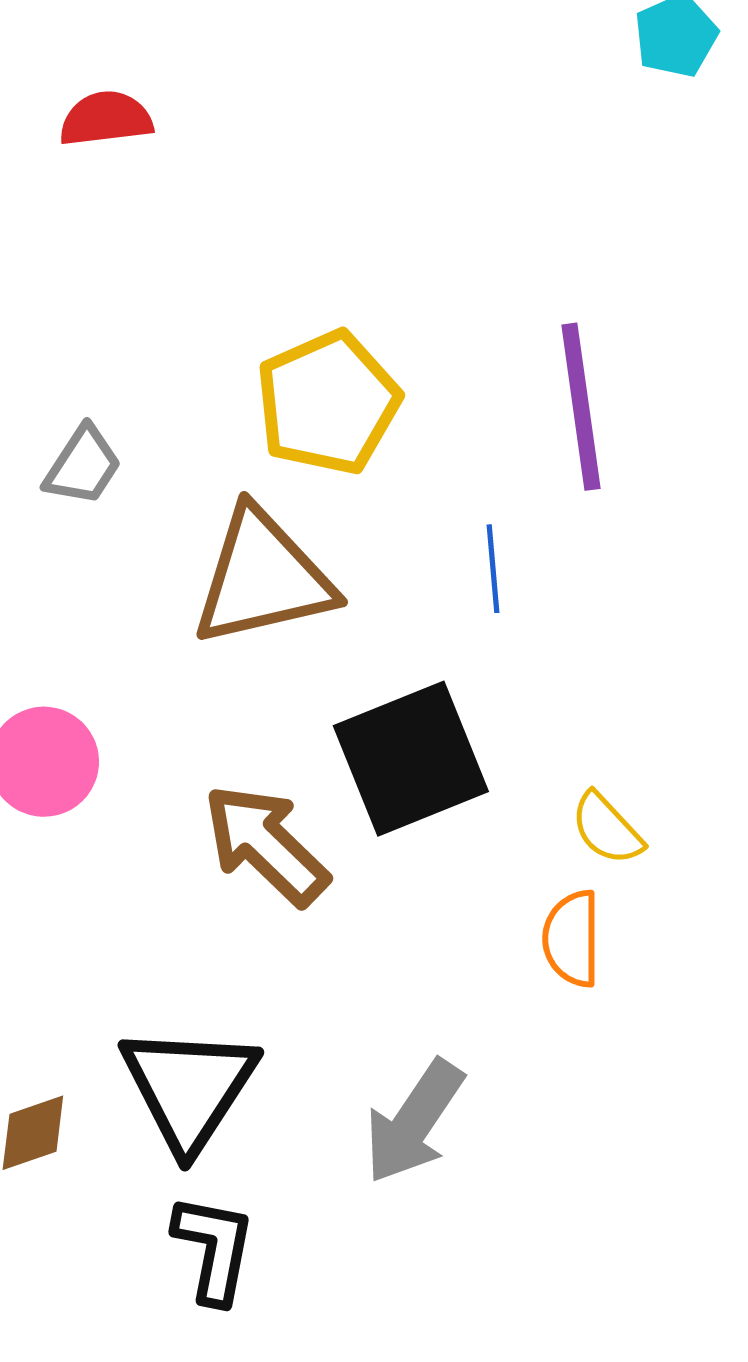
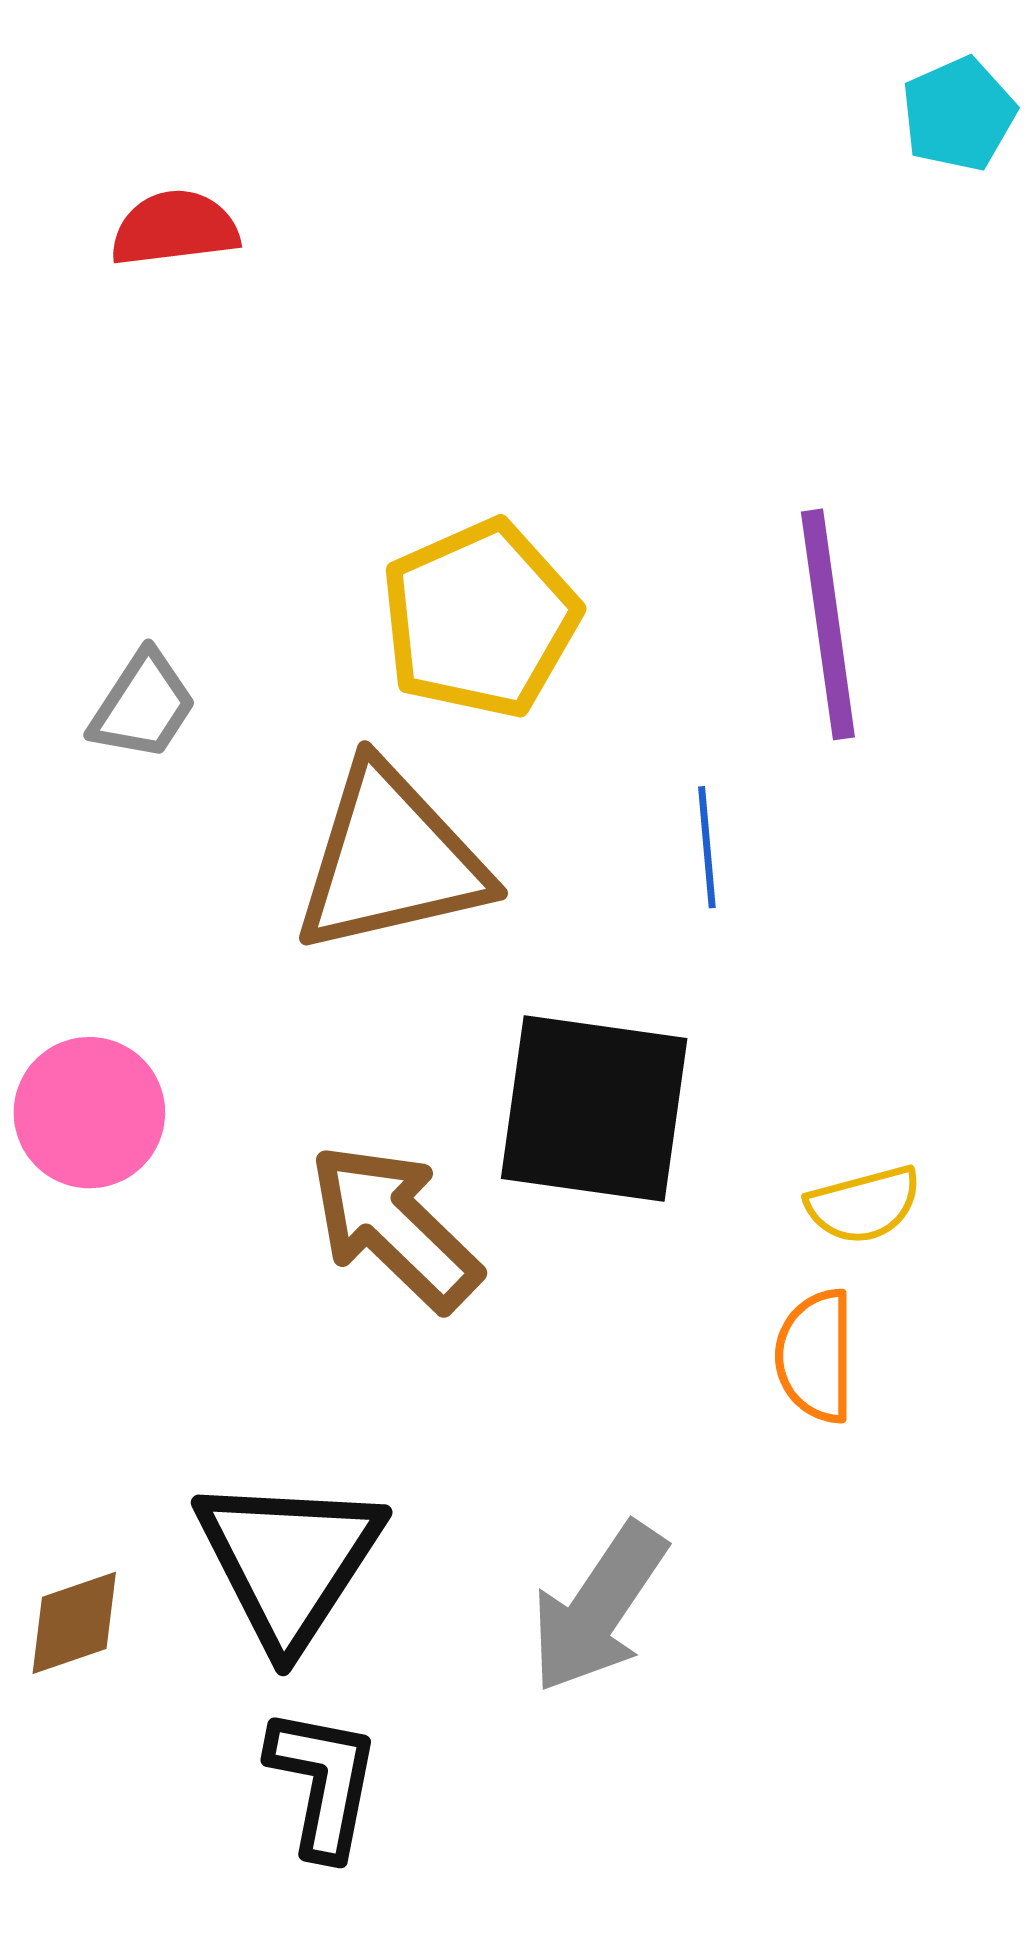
black square: (411, 759) -> (594, 1108), turned 30
yellow semicircle: (607, 829) -> (864, 1205), turned -62

